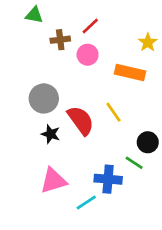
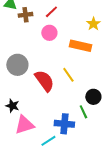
brown cross: (60, 40) -> (25, 15), moved
black star: (51, 134) -> (12, 106), moved
green line: (134, 163) -> (83, 112), turned 32

